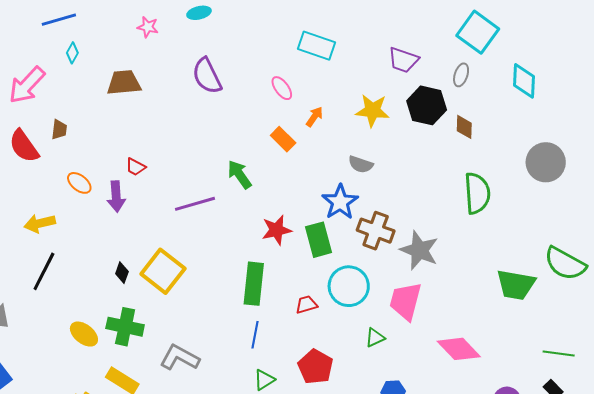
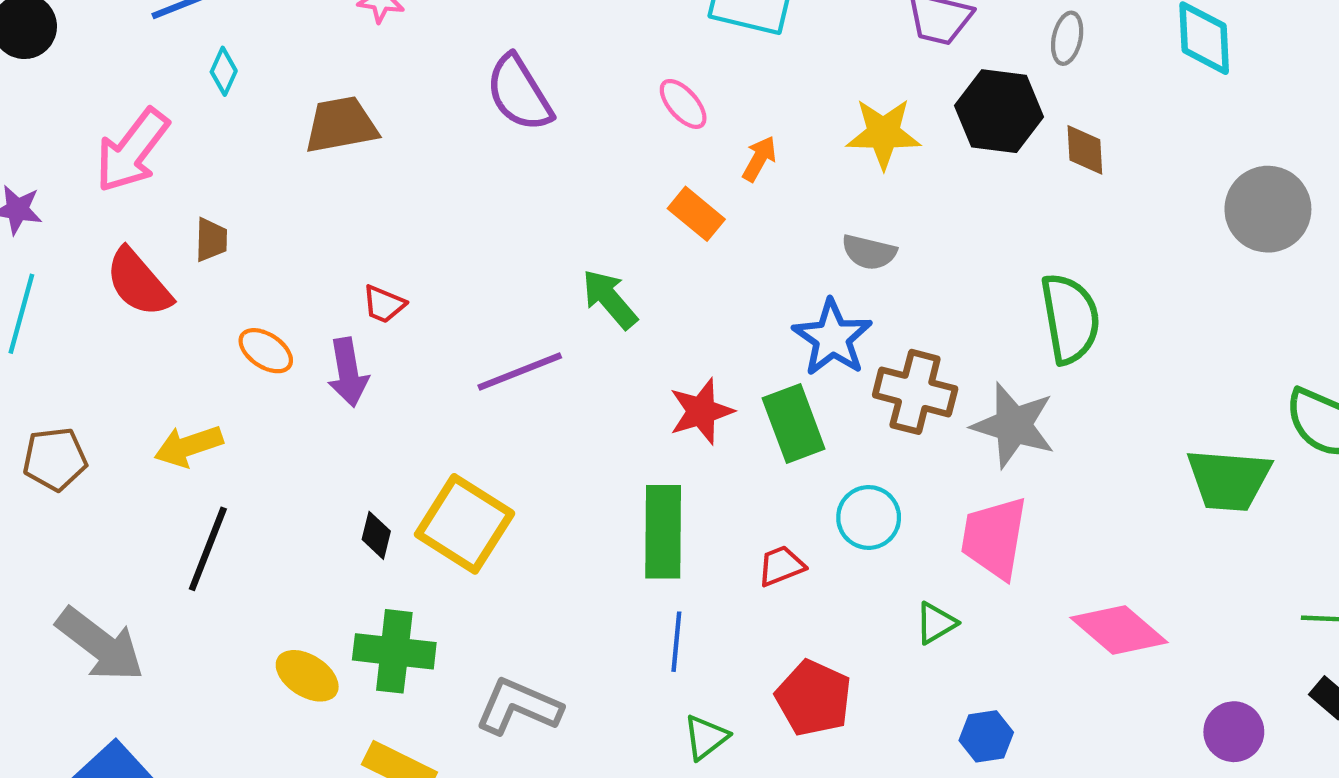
green semicircle: (477, 193) -> (1070, 319), moved
cyan circle: (349, 286) -> (869, 517), size x0.7

